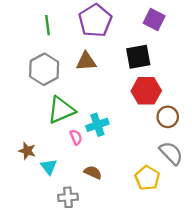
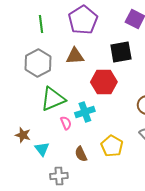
red hexagon: (146, 91) -> (104, 82), moved
brown semicircle: (93, 172) -> (81, 154), turned -140
yellow pentagon: (147, 178) -> (112, 146), moved

